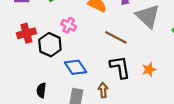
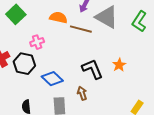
pink cross: (69, 25) -> (37, 42), turned -32
brown line: (116, 37) -> (81, 29), moved

